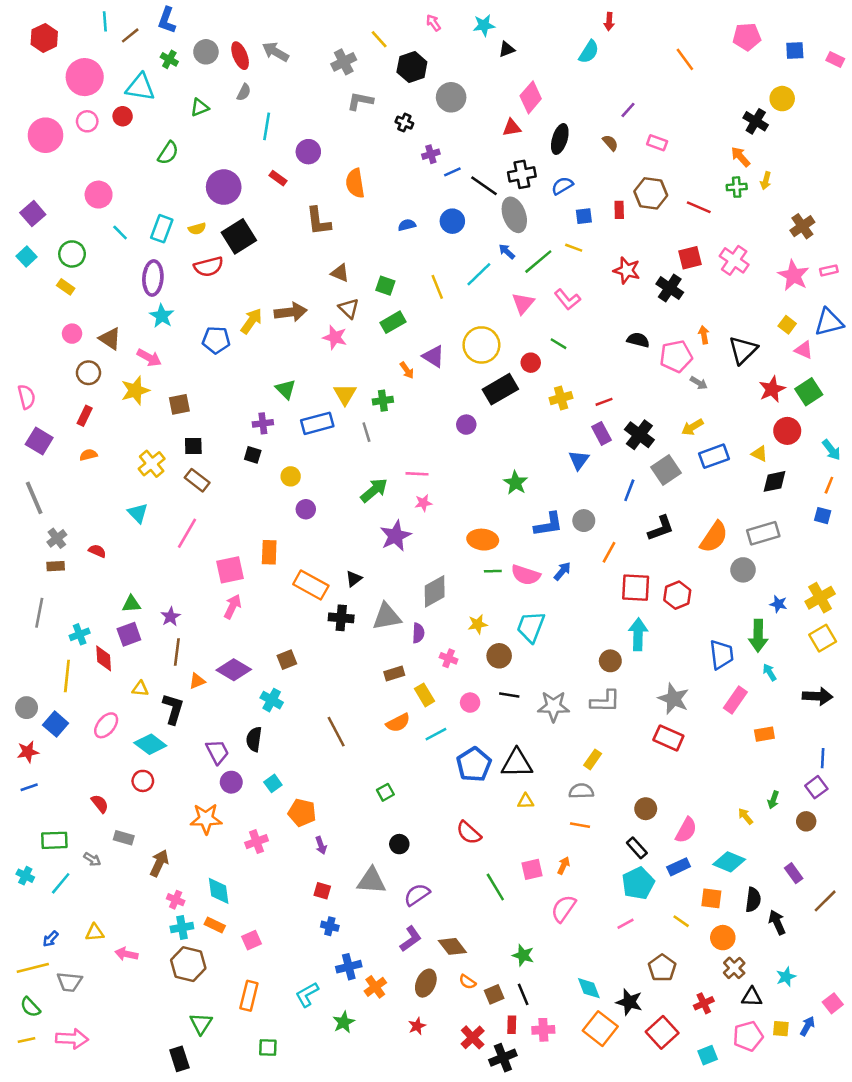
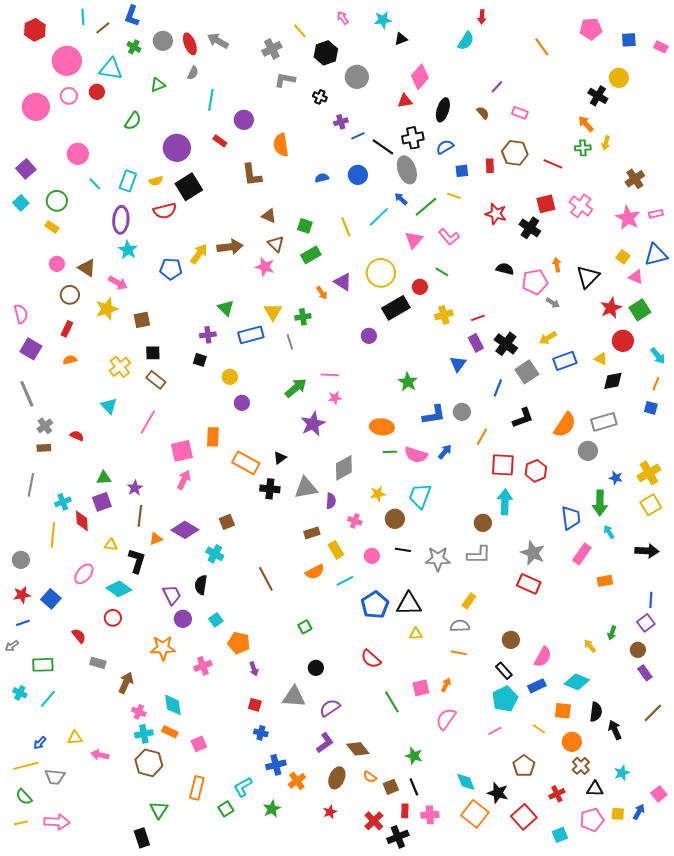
blue square: (56, 724) -> (51, 599), moved
gray arrow: (92, 859) -> (12, 646), moved, turned 112
purple rectangle: (794, 873) -> (645, 673), moved
green square: (268, 1048) -> (226, 809), moved, turned -35

